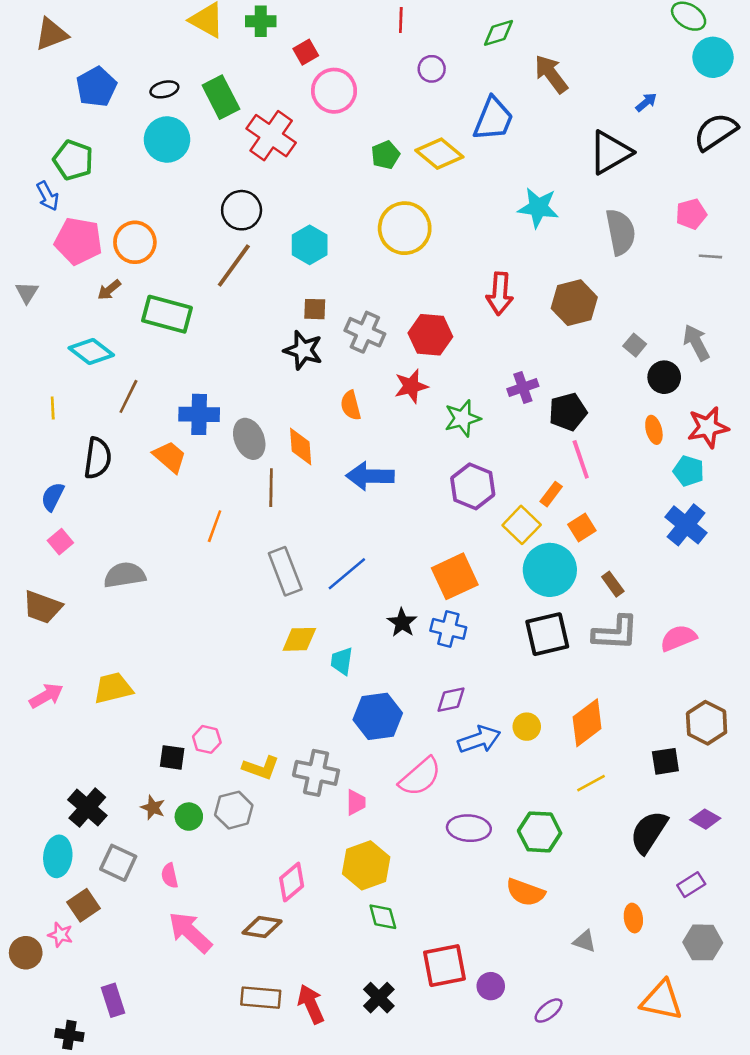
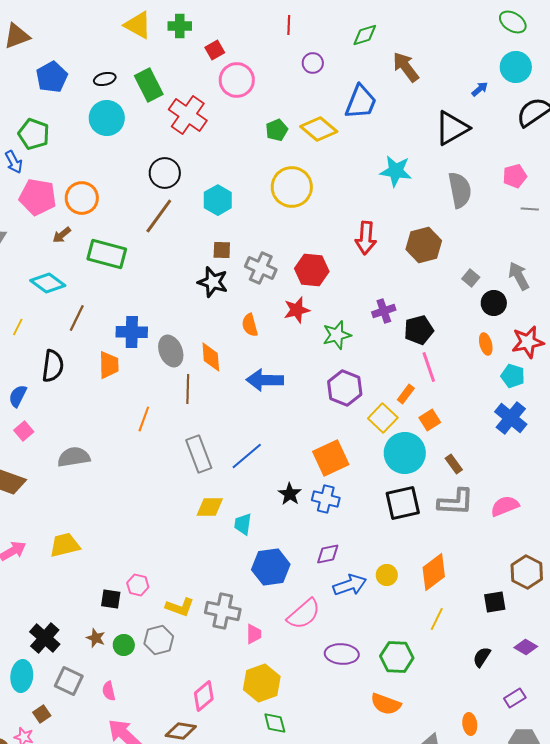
cyan circle: (713, 57) -> (516, 67), moved
yellow line: (53, 408) -> (18, 327), turned 30
orange trapezoid: (170, 457) -> (109, 365), turned 48
yellow line: (591, 783) -> (437, 619), turned -35
black semicircle: (649, 832) -> (482, 657), size x0.6
brown square: (84, 905) -> (42, 714), size x0.7

